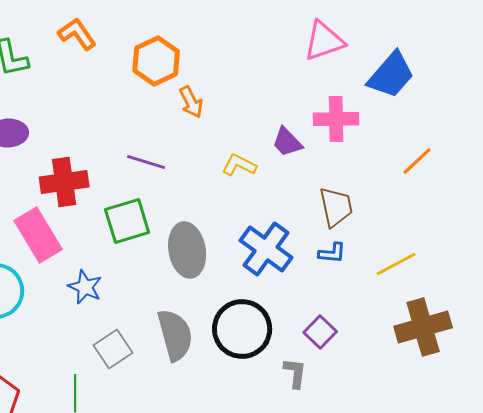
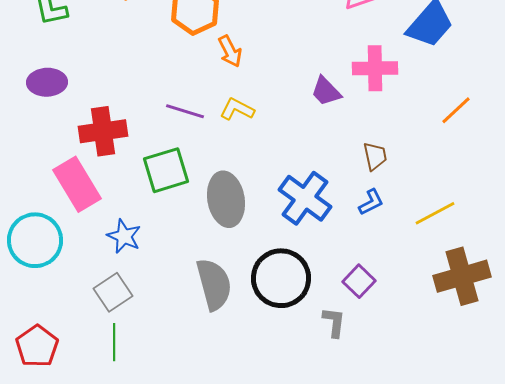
yellow L-shape: (239, 165) -> (237, 109), moved
brown trapezoid: (336, 207) -> (375, 156), size x0.7
blue L-shape: (332, 253) -> (371, 202), turned -32
gray square: (113, 349) -> (113, 292), moved

